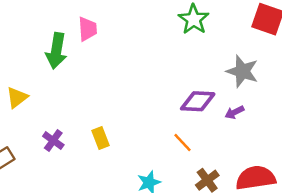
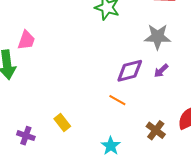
pink trapezoid: (87, 29) -> (26, 40), turned 40
orange line: (183, 142) -> (117, 100), moved

